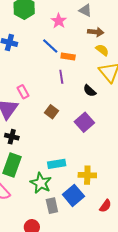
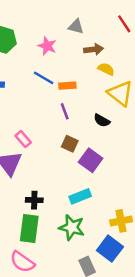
brown square: (51, 112) -> (70, 144), moved
purple square: (84, 122) -> (91, 160), moved
black cross: (12, 137) -> (34, 200), moved
cyan rectangle: (57, 164) -> (80, 196), moved
green star: (41, 183) -> (72, 227), moved

